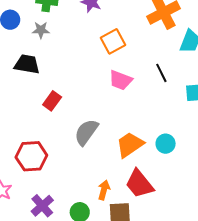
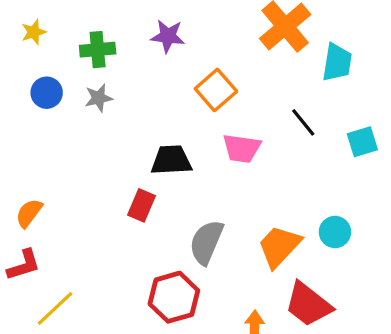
black trapezoid: (27, 64) -> (171, 160), moved
red hexagon: (31, 156) -> (174, 297), moved

